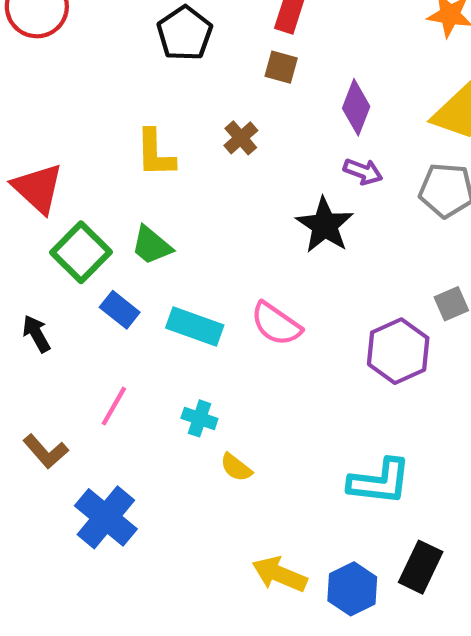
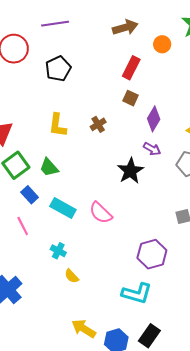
black pentagon: (185, 33) -> (58, 69), moved
brown square: (281, 67) -> (131, 98), moved
purple hexagon: (398, 351) -> (152, 254), moved
pink line: (114, 406) -> (23, 226), moved, turned -66

